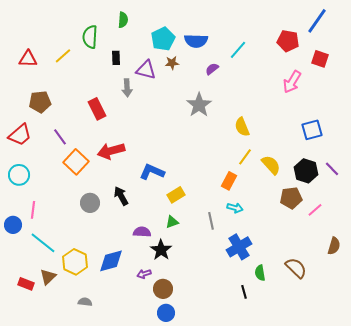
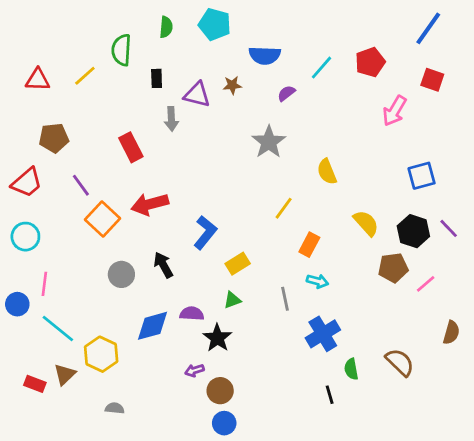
cyan pentagon: (163, 39) -> (215, 24), moved, turned -30
red pentagon: (288, 41) -> (370, 62), moved, turned -30
yellow line: (245, 157) -> (284, 208), moved
blue L-shape: (152, 172) -> (205, 233), turned 105
blue diamond: (111, 261) -> (153, 326), moved

